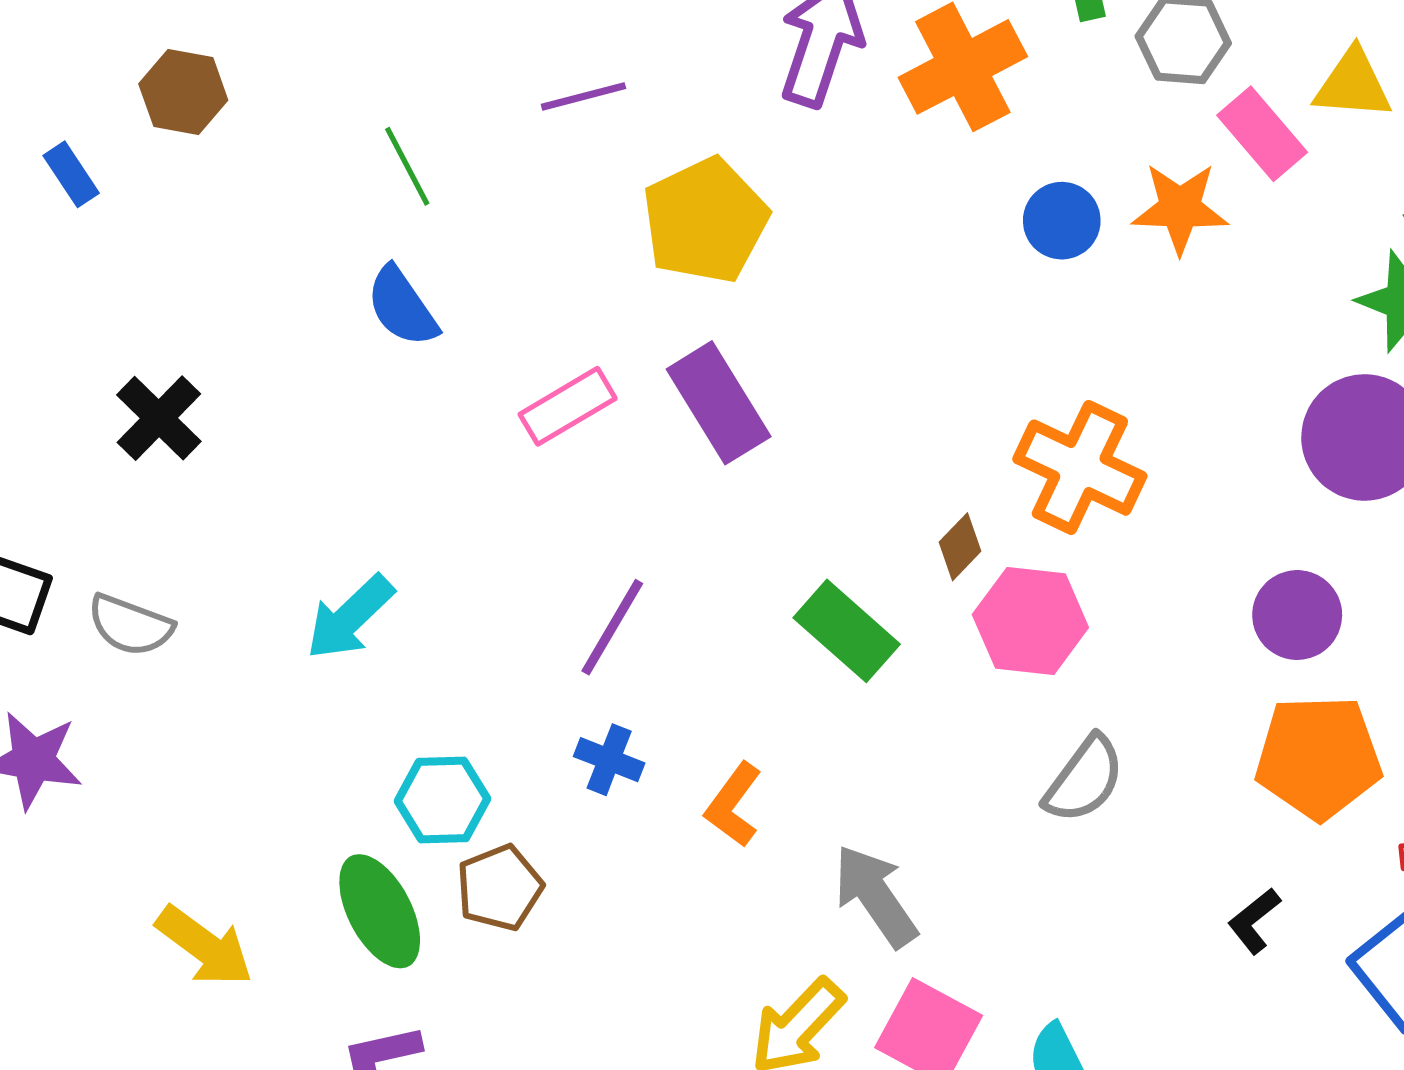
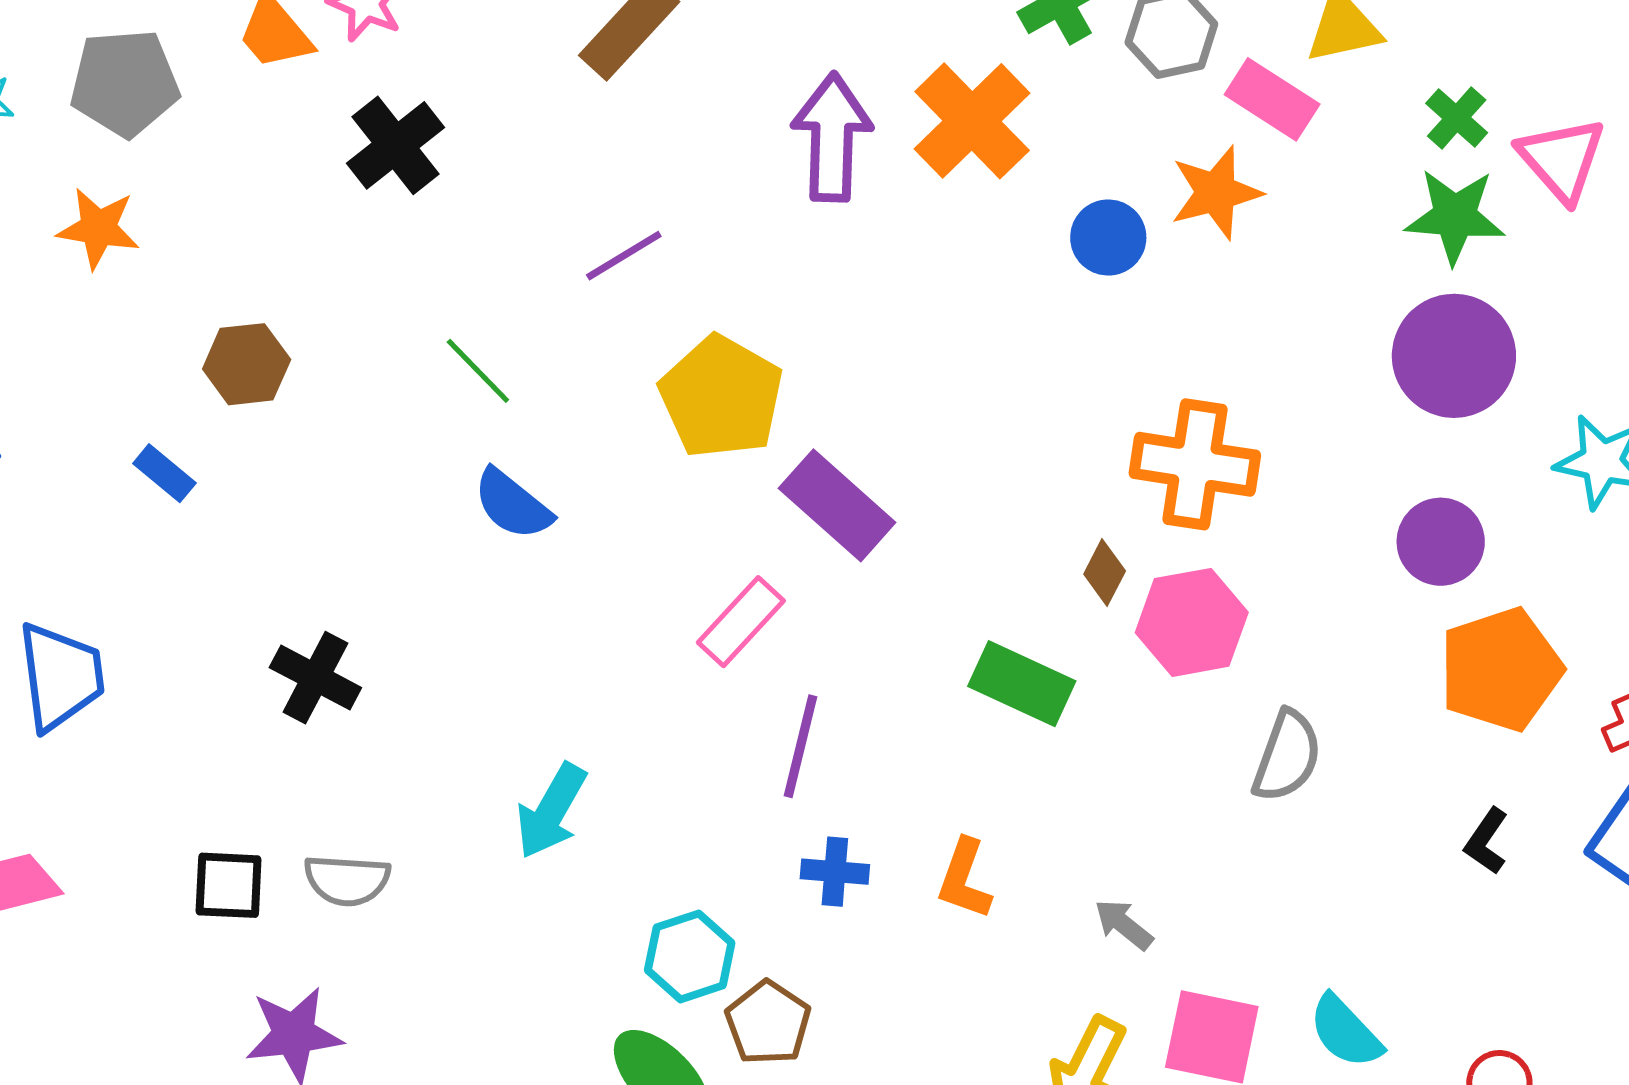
yellow pentagon: (705, 221) -> (721, 397), moved
pink rectangle: (568, 406) -> (741, 622), moved
gray arrow: (875, 896) -> (1124, 924), size x0.6

